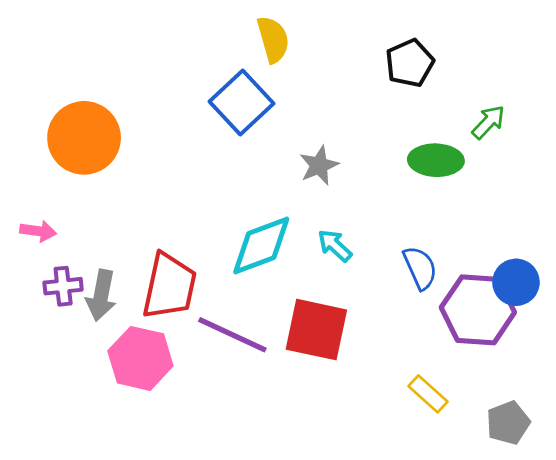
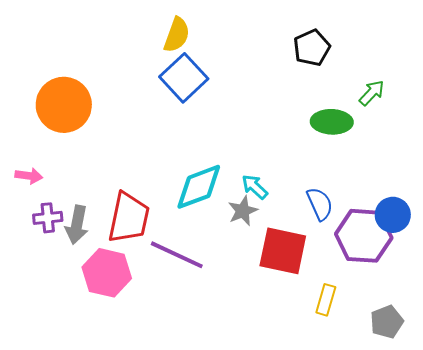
yellow semicircle: (273, 39) -> (177, 35), moved, turned 36
gray star: (319, 165) -> (243, 211), moved
red square: (316, 330) -> (283, 251), moved
yellow rectangle: (428, 394) -> (326, 300), turned 64

